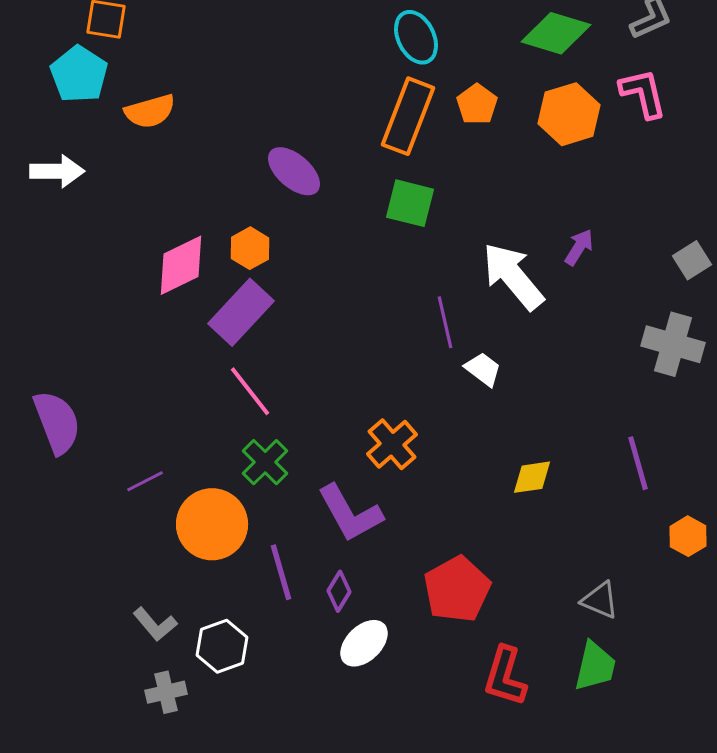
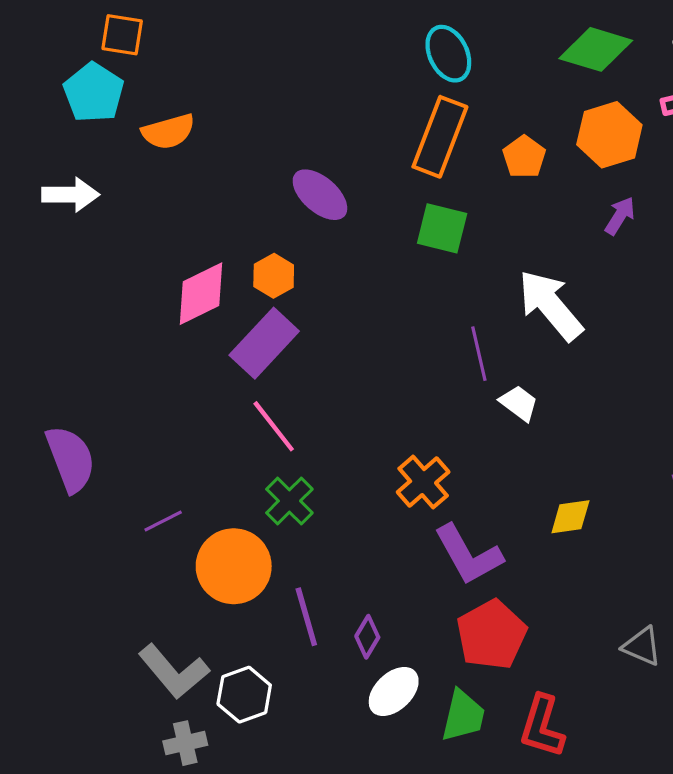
orange pentagon: (477, 104) -> (524, 157), moved
purple arrow: (579, 247) -> (620, 216), moved
purple L-shape: (350, 513) -> (468, 555), moved
gray L-shape: (155, 624) -> (174, 671), size x1.5
green trapezoid: (595, 666) -> (463, 716), moved

